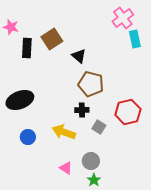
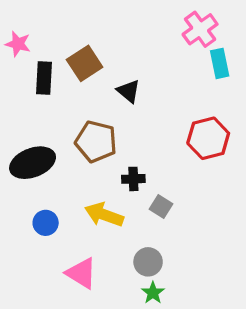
brown pentagon: (91, 84) -> (96, 141), moved
red hexagon: (128, 112) -> (208, 138), moved
pink triangle: (66, 168) -> (81, 273), moved, size x1.5

